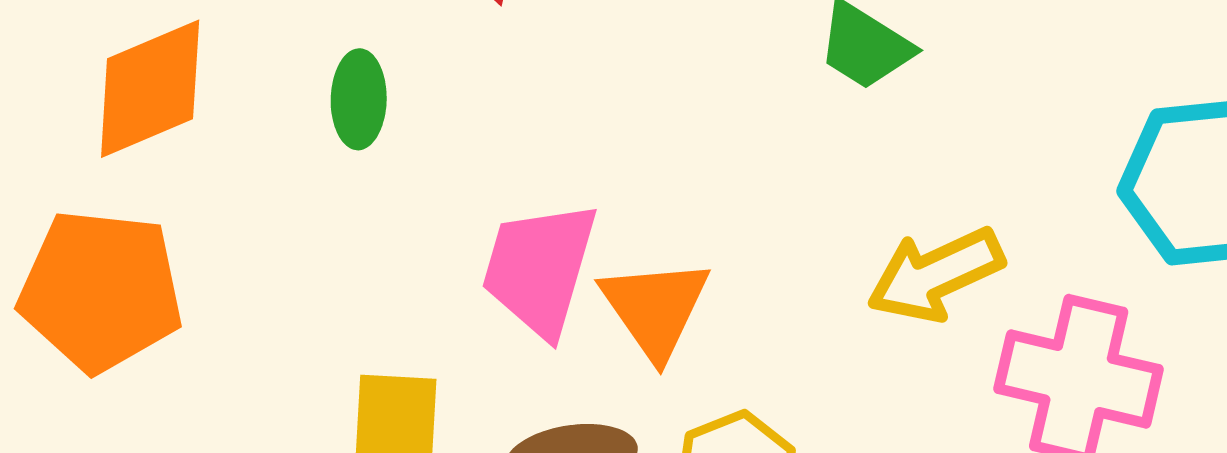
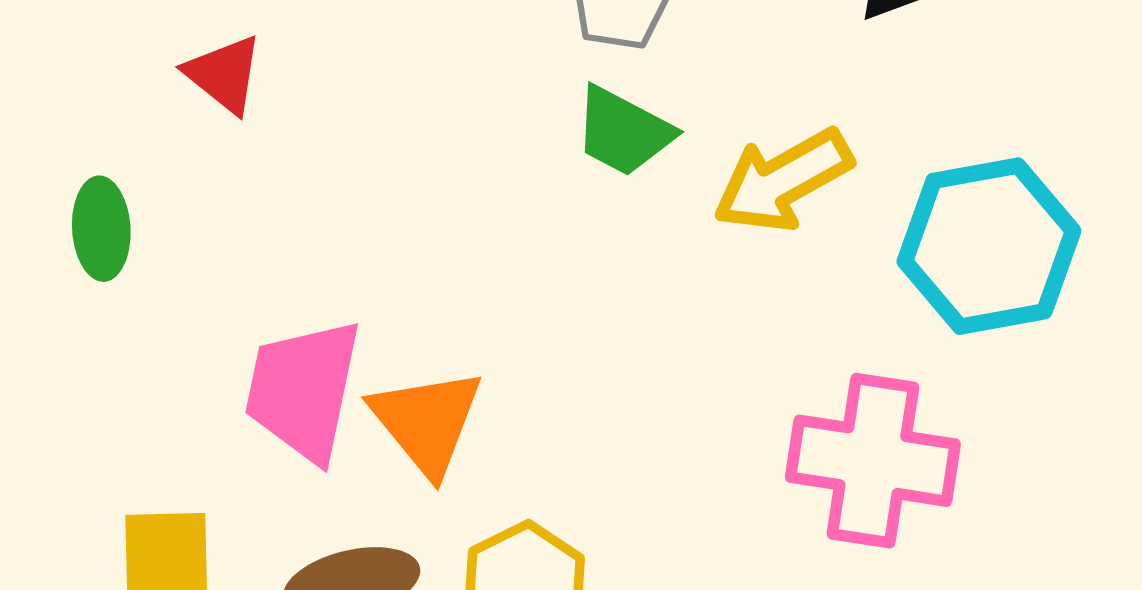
yellow arrow: (935, 275) -> (783, 181), moved

